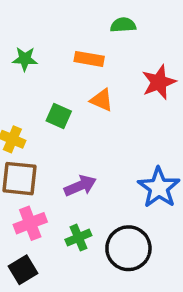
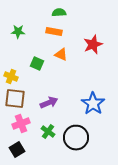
green semicircle: (123, 25) -> (59, 13), moved
green cross: (78, 238) -> (48, 132), turned -32

